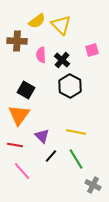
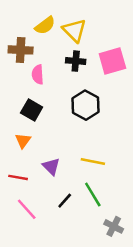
pink square: (92, 50) -> (112, 61), size x1.6
pink semicircle: (41, 55) -> (38, 74), moved
black cross: (62, 60) -> (76, 61), moved, turned -35
orange triangle: (19, 115) -> (23, 141), size x0.6
black line: (51, 156) -> (65, 201), moved

